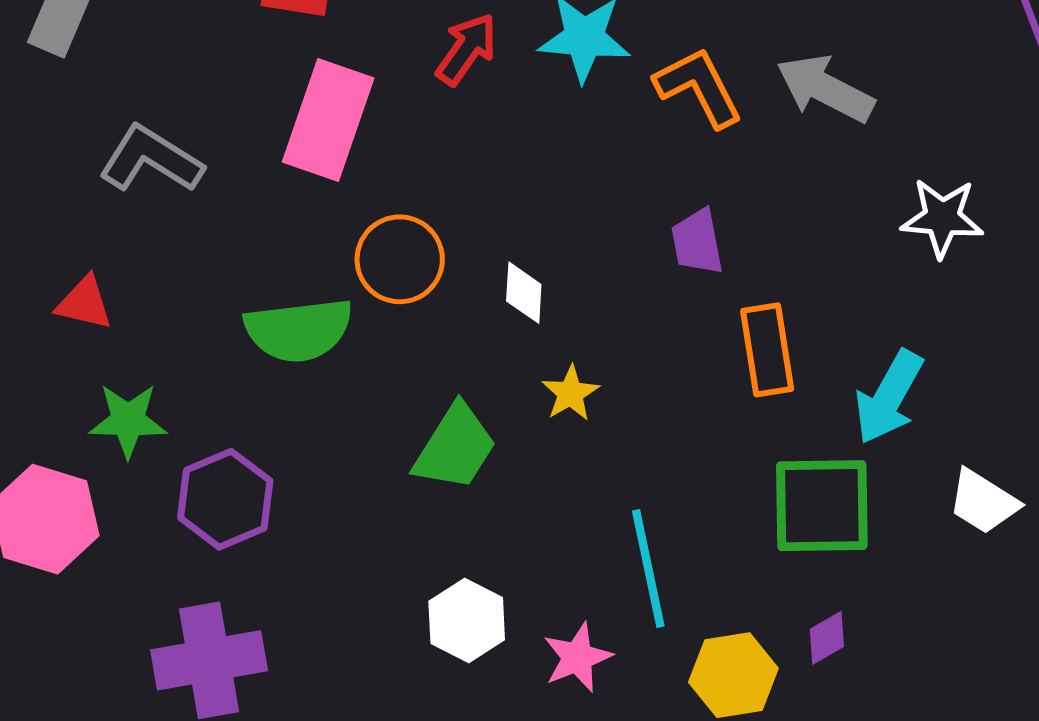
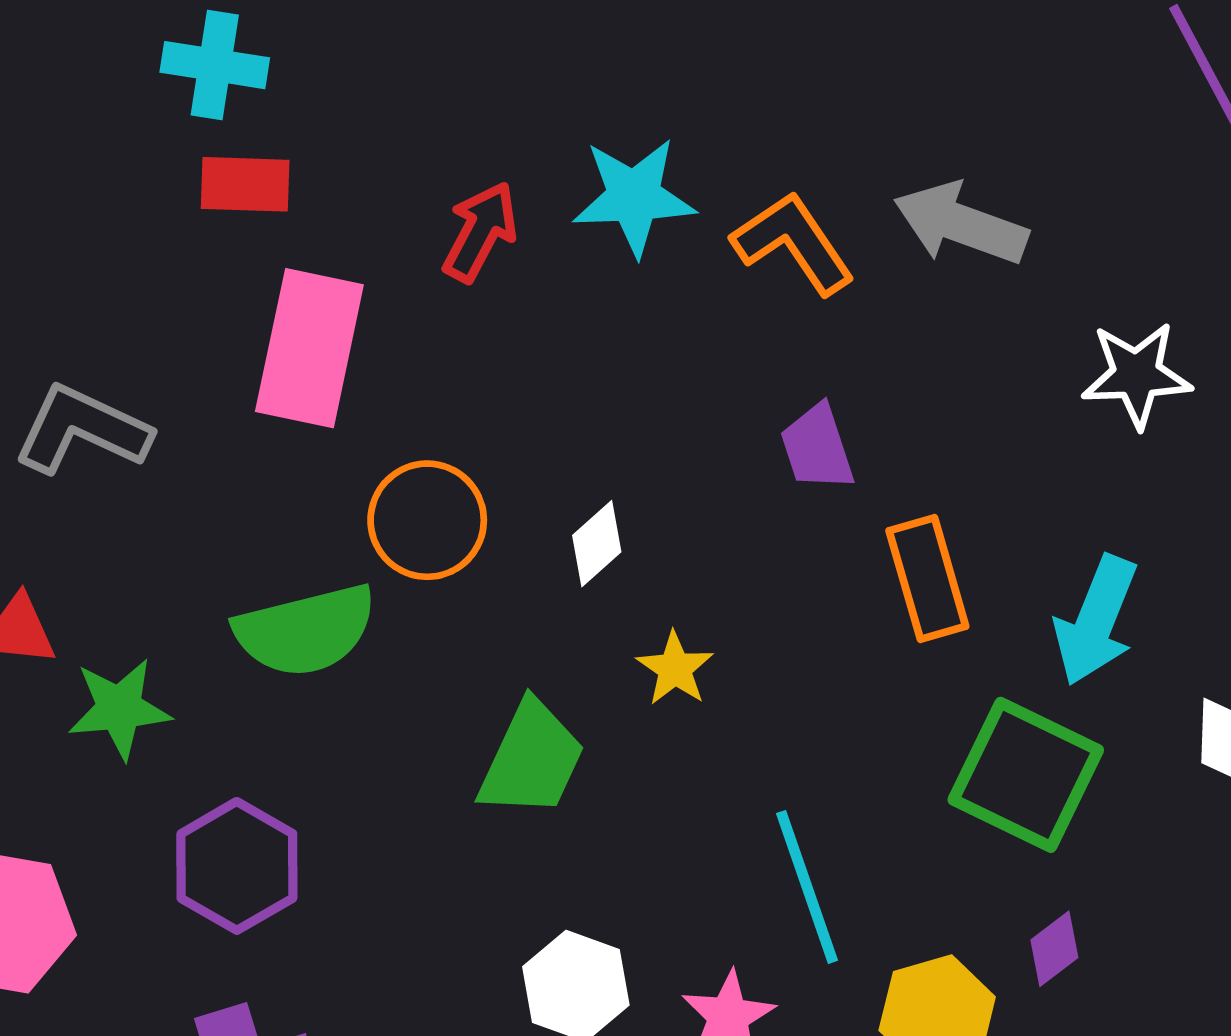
white diamond: (524, 293) -> (597, 544), turned 52
green star: (128, 420) -> (119, 708), moved
green square: (822, 506) -> (1026, 775), turned 34

